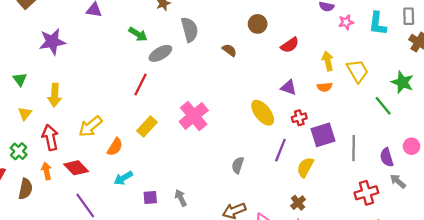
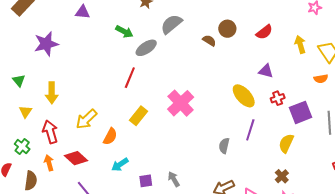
brown circle: (258, 24) -> (227, 29), moved
gray semicircle: (190, 30) -> (171, 24), turned -110
orange semicircle: (325, 87) -> (321, 79), moved
purple line: (280, 150) -> (250, 130), moved

